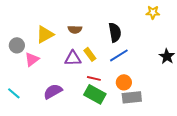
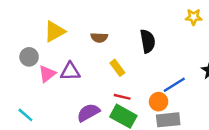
yellow triangle: (45, 34) -> (54, 31), moved
blue line: (119, 55) -> (174, 85), moved
purple triangle: (73, 58) -> (70, 71), moved
purple semicircle: (53, 91) -> (88, 113), moved

